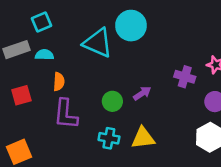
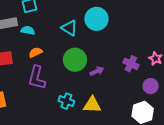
cyan triangle: (98, 43) -> (69, 28), size x0.7
orange semicircle: (59, 82) -> (35, 52), turned -128
green circle: (112, 101) -> (75, 60), moved, size x1.5

